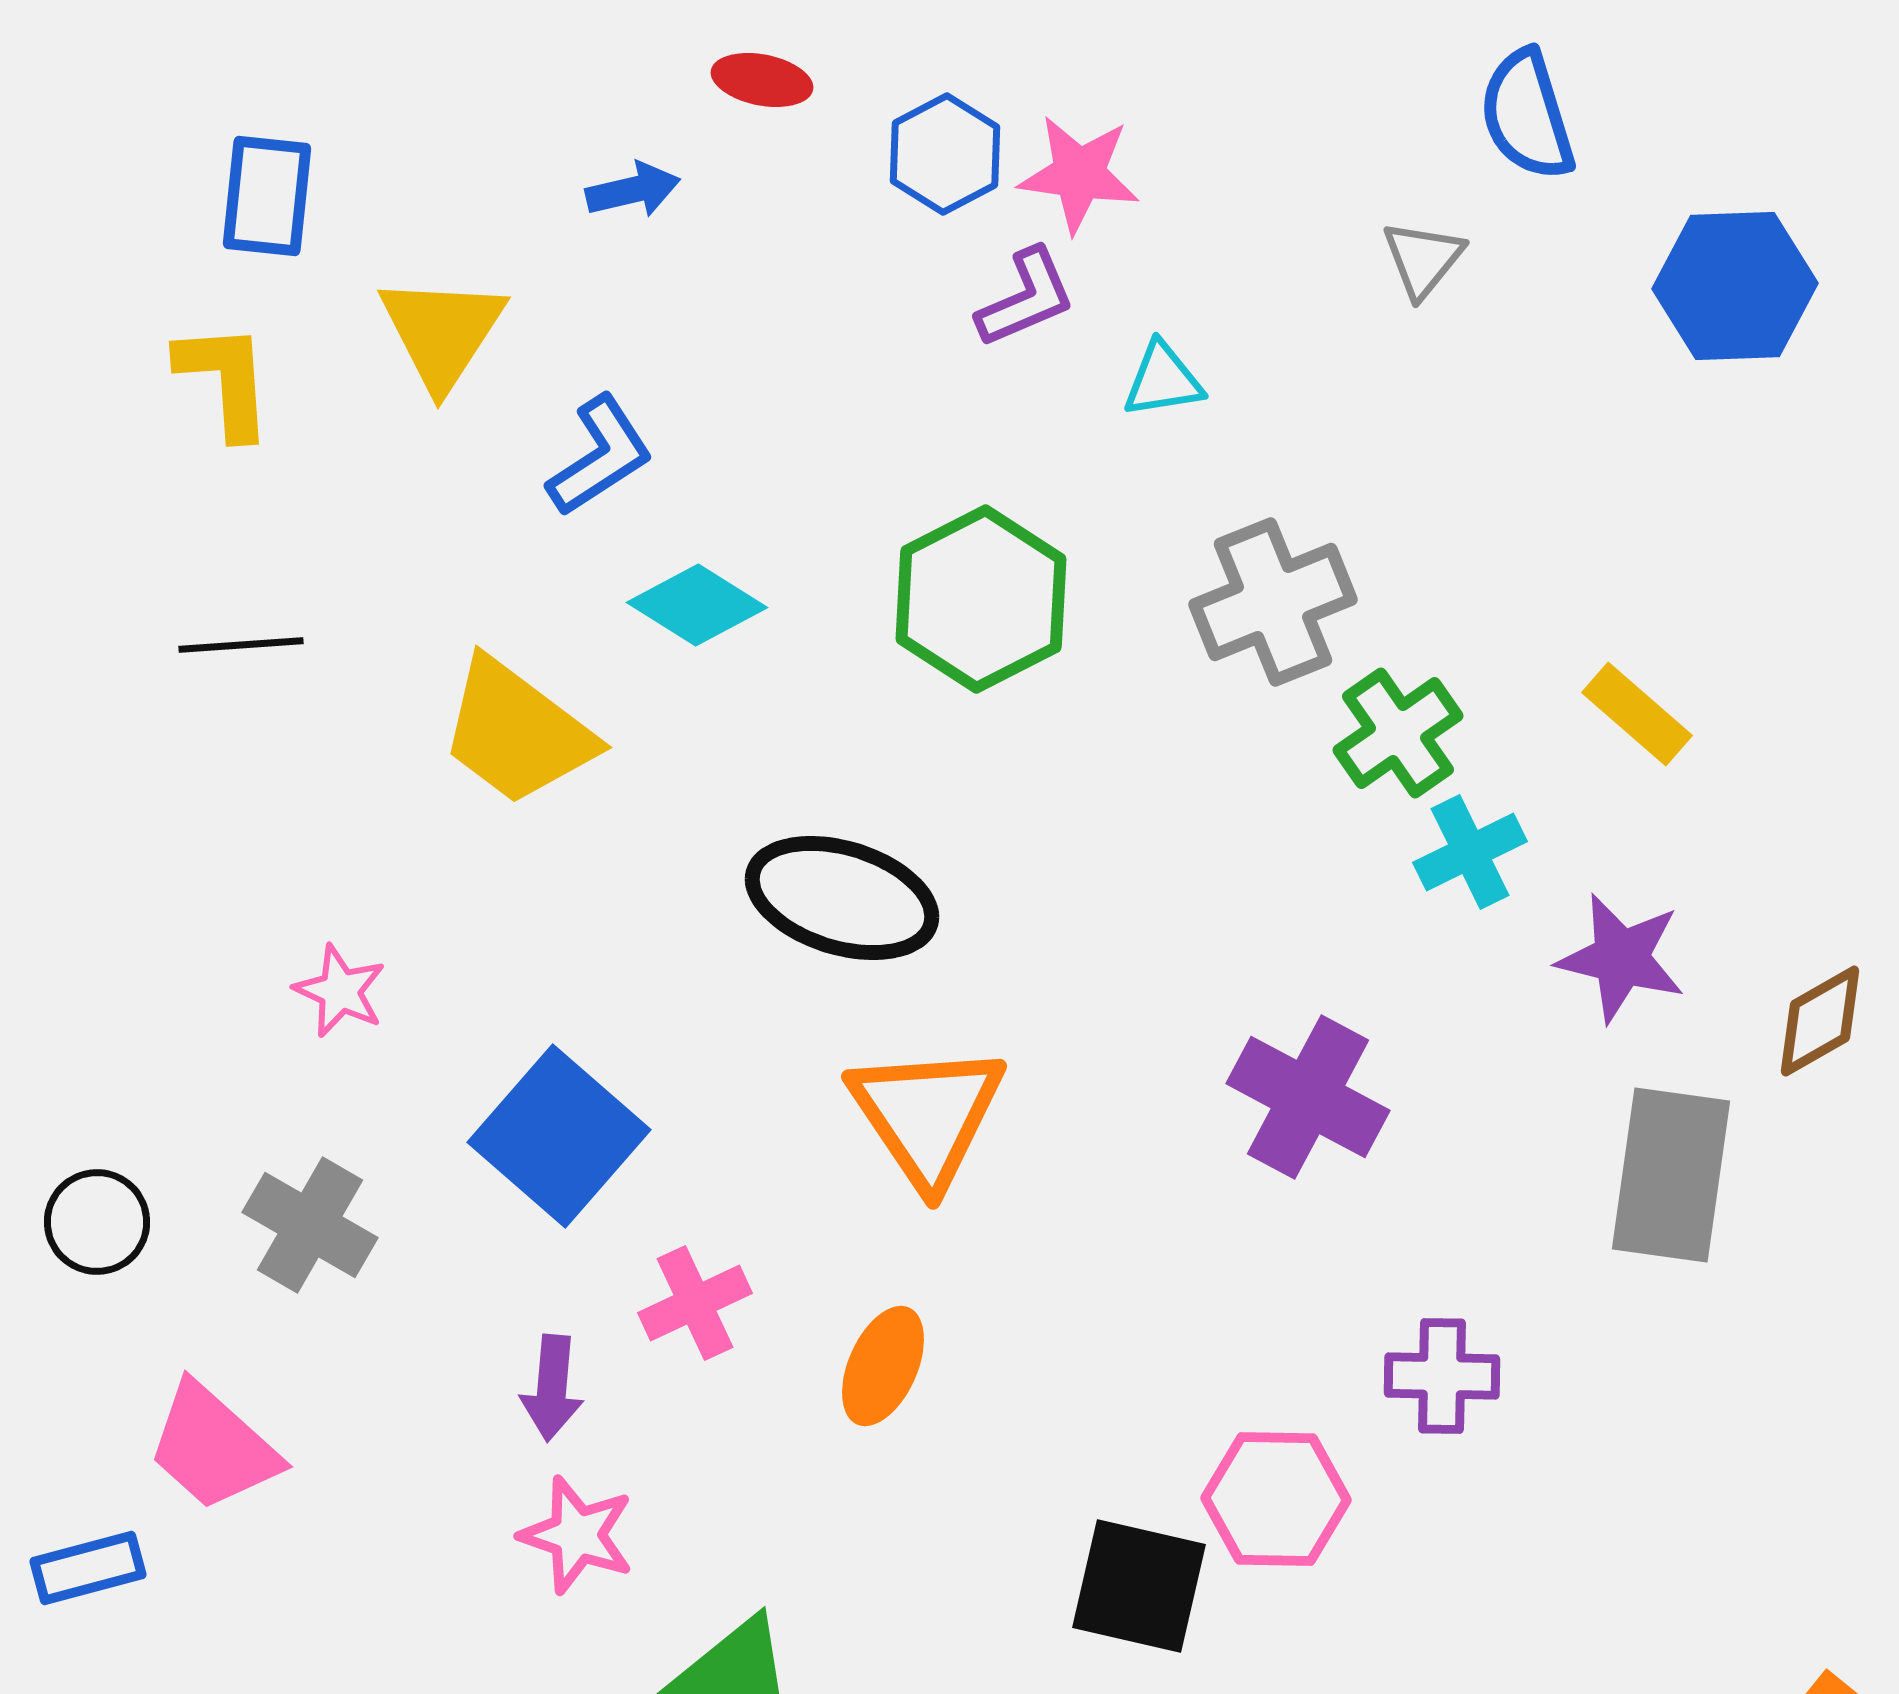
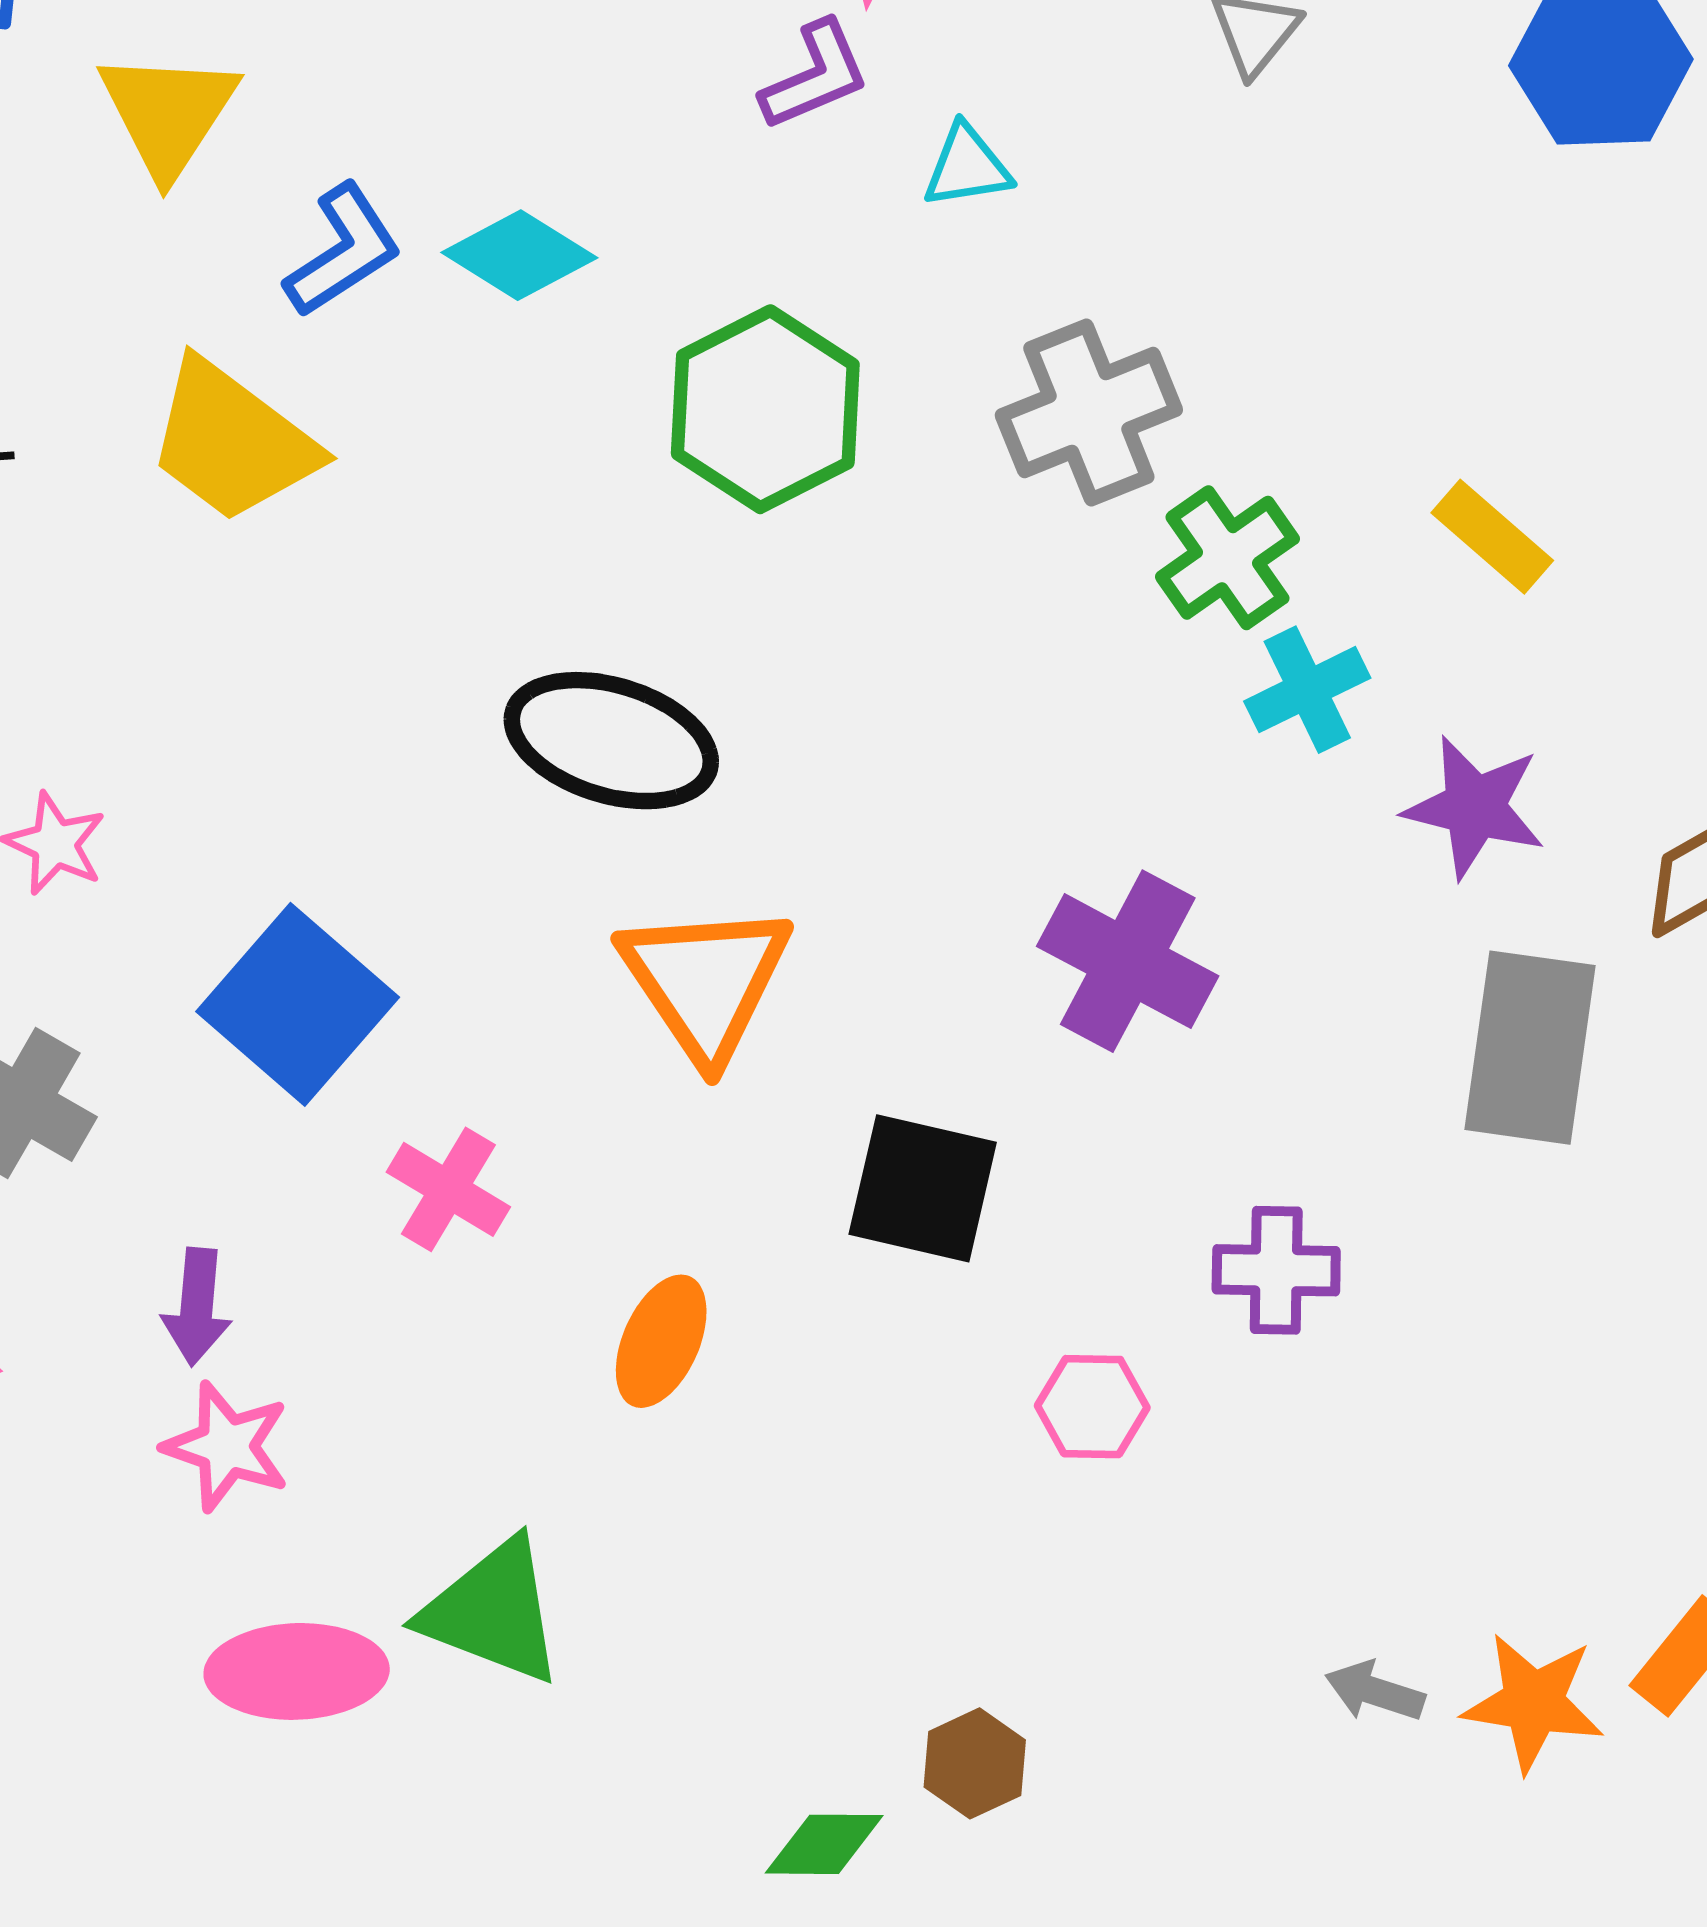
cyan diamond: (697, 605) -> (519, 255), moved
yellow trapezoid: (517, 732) -> (232, 441), moved
pink cross: (695, 1303) -> (448, 1189), turned -34
orange ellipse: (883, 1366) -> (661, 1341), moved
purple arrow: (552, 1388) -> (197, 1307), moved
pink hexagon: (1276, 1499) -> (1092, 1407), size x0.7
pink star: (577, 1535) -> (227, 1446), moved
black square: (1139, 1586) -> (923, 1188), moved

